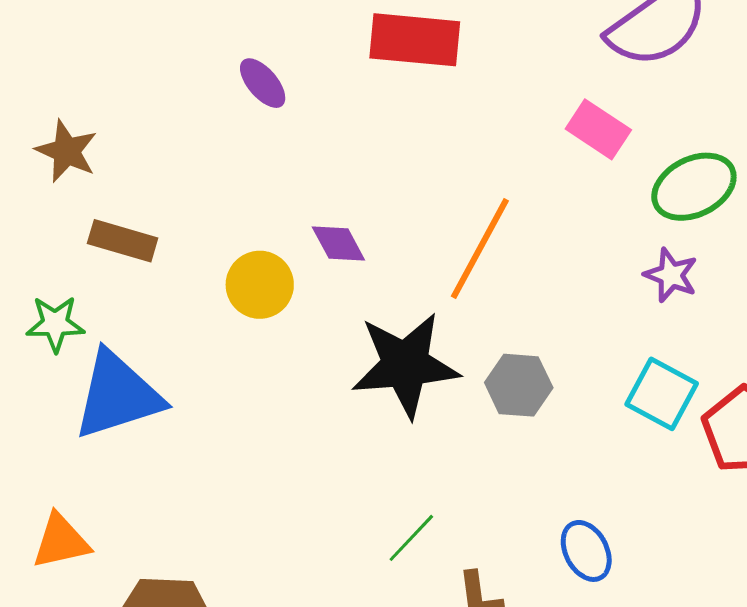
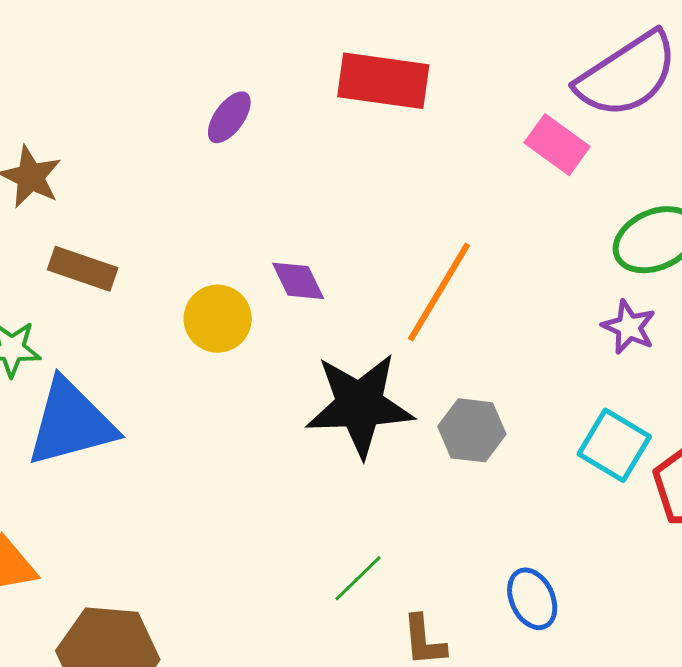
purple ellipse: (263, 83) -> (229, 117), turned 74
pink rectangle: (598, 129) -> (557, 145), moved

